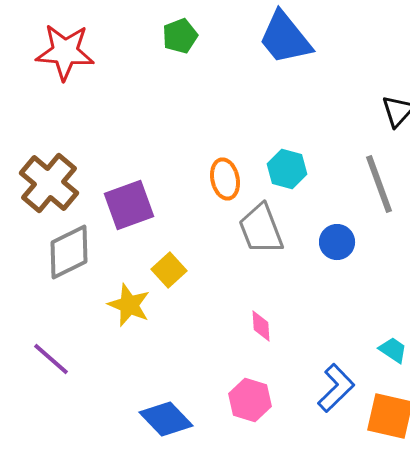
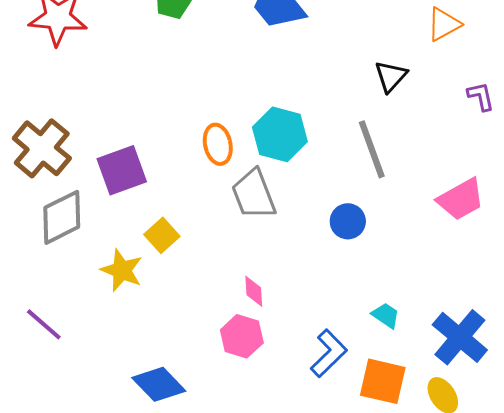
cyan hexagon: (287, 169) -> (280, 134), size x1.4
blue circle: (337, 242) -> (348, 221), moved
pink hexagon: (250, 400) -> (242, 336), moved

